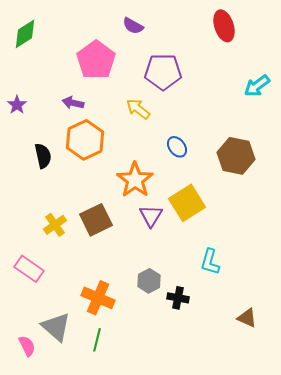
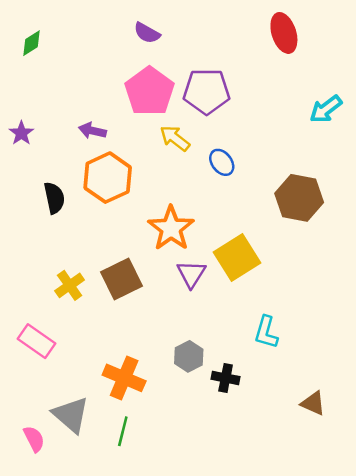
purple semicircle: (133, 26) -> (147, 33), moved
green diamond: (25, 34) -> (32, 43), size x0.7
pink pentagon: (96, 60) -> (149, 91), moved
blue ellipse: (177, 147) -> (222, 162), moved

